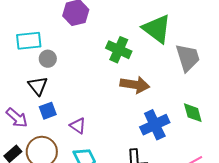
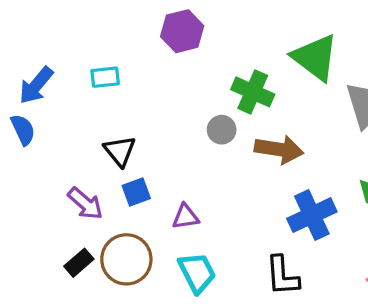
cyan rectangle: (29, 41) -> (105, 77), size x0.7
gray circle: (48, 59) -> (222, 130), moved
purple triangle: (78, 126) -> (185, 217), turned -42

